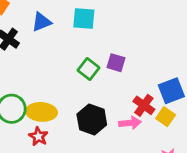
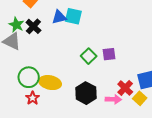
cyan square: (84, 18) -> (73, 16), moved
purple square: (116, 63) -> (109, 54), turned -32
red star: (38, 136) -> (33, 98), moved

